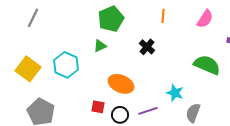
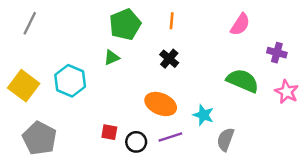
orange line: (163, 16) -> (172, 21), moved
orange ellipse: (121, 84) -> (161, 104), moved

